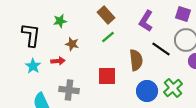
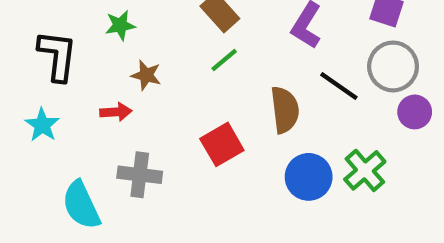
cyan star: (33, 66) -> (42, 125), moved
red square: (107, 76) -> (222, 144), turned -30

